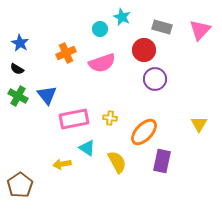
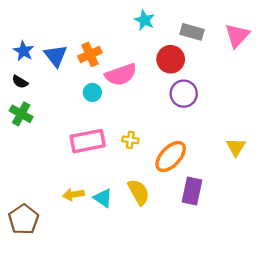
cyan circle: (100, 29) -> (92, 92), moved
orange cross: (66, 53) -> (90, 54), moved
blue triangle: (47, 95) -> (56, 56), moved
cyan triangle: (87, 148) -> (103, 198), moved

